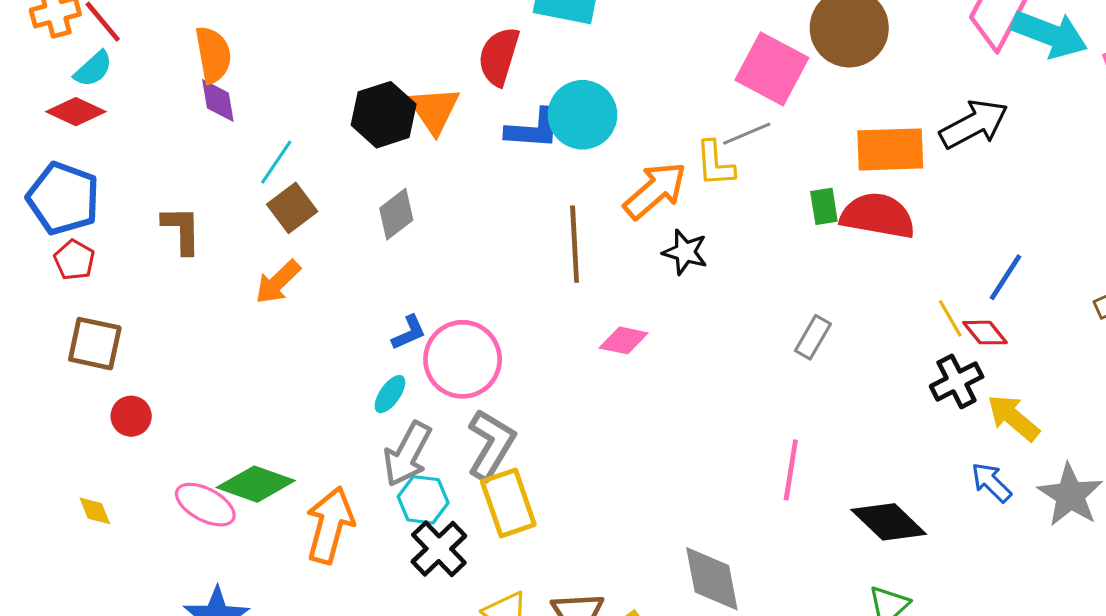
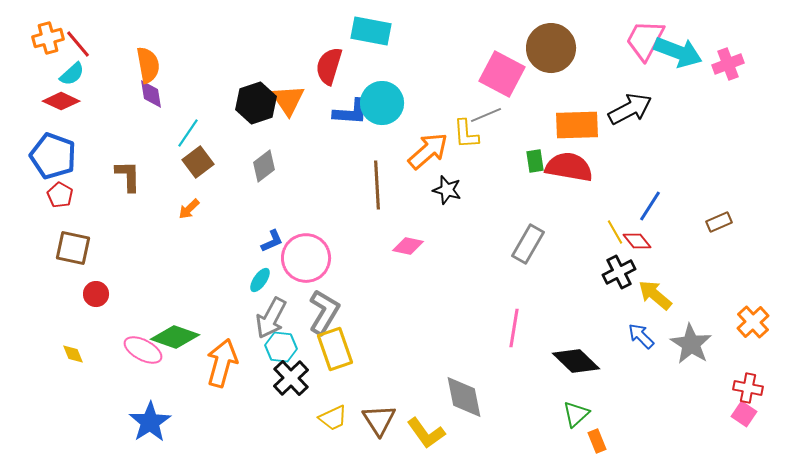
orange arrow: (278, 282) -> (189, 209), size x0.7
gray rectangle: (813, 337) -> (528, 244), size x1.4

